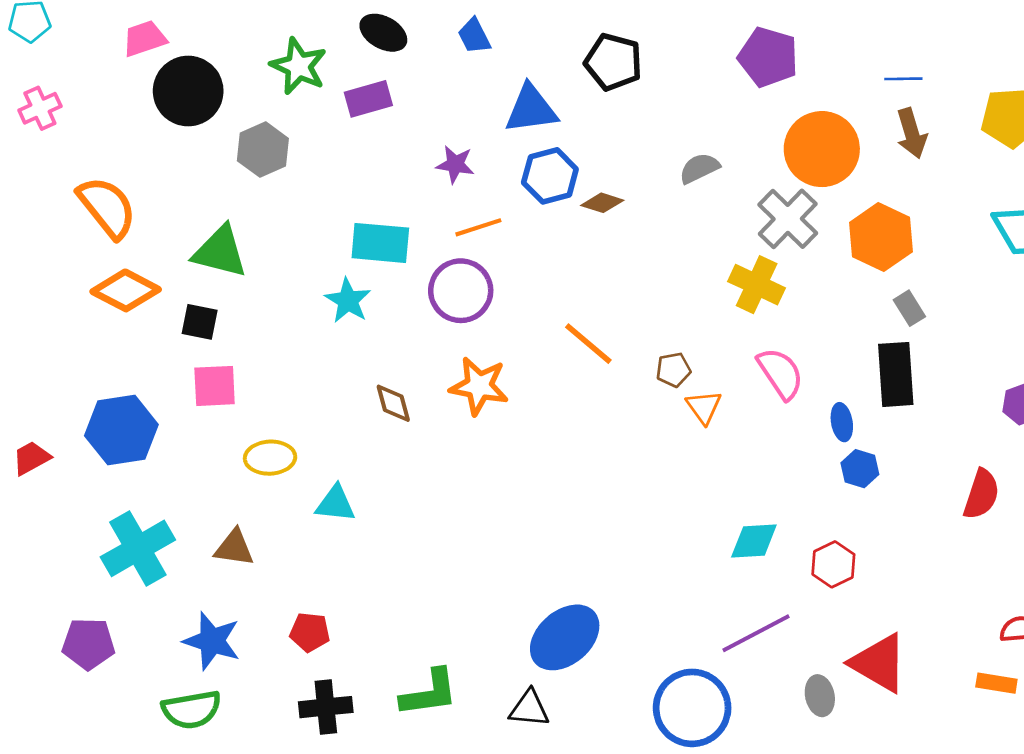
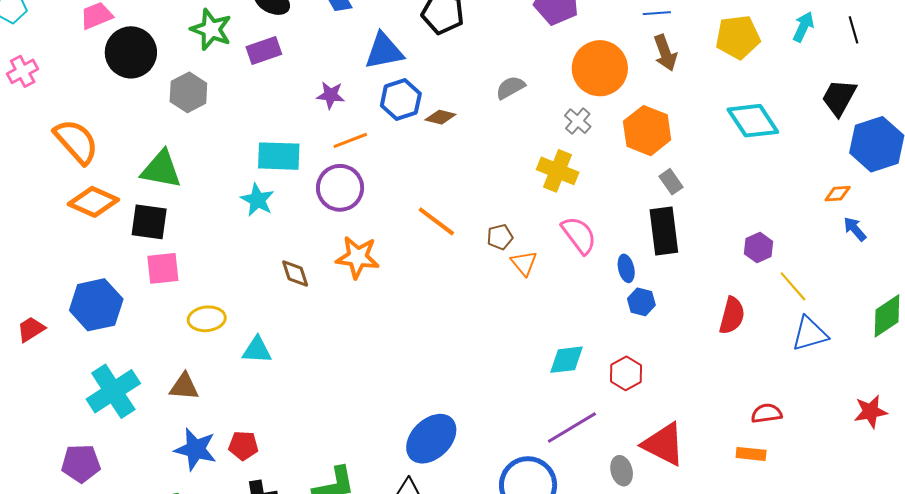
gray cross: (788, 219) -> (578, 121), size x0.6
black square: (200, 322) -> (149, 222), size x1.4
blue star: (212, 641) -> (195, 449), moved

